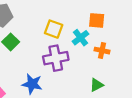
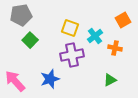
orange square: (97, 20) -> (123, 20), moved, turned -35
blue star: (32, 84) -> (50, 79), turned -30

